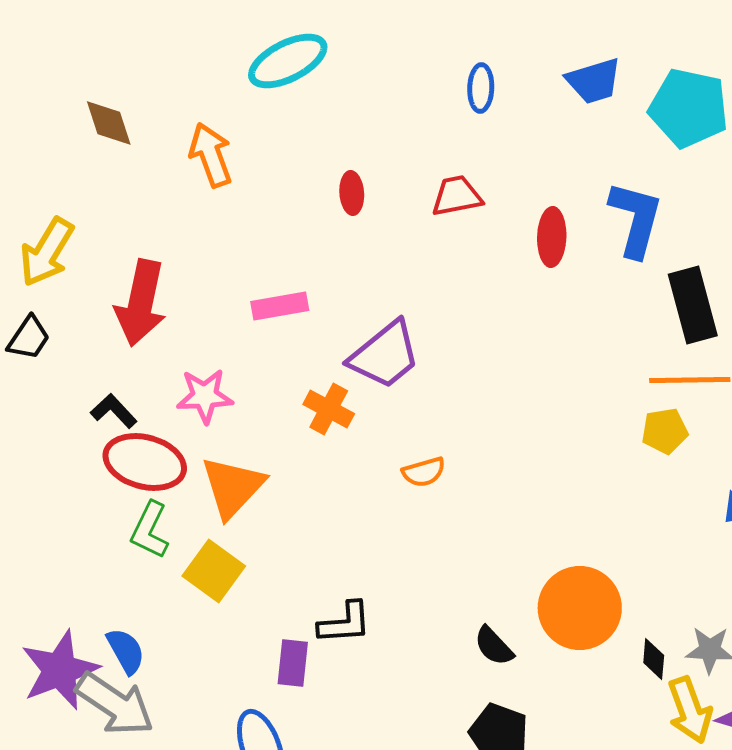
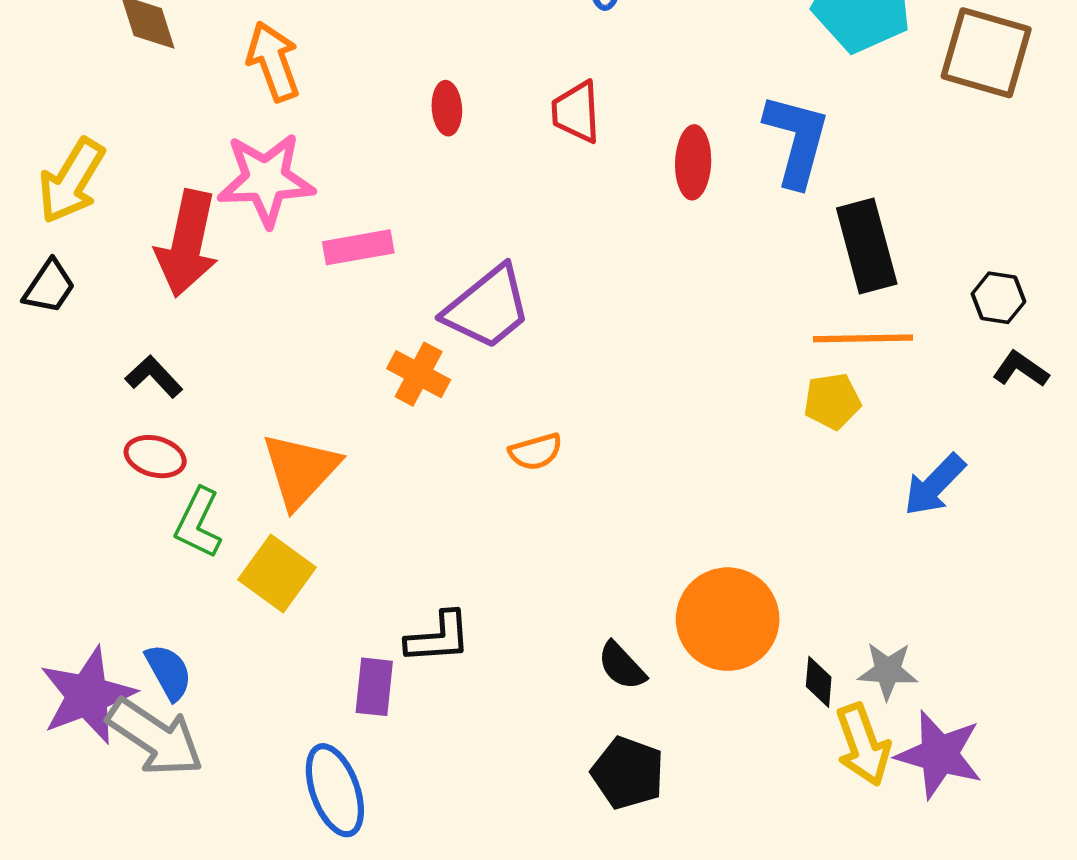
red trapezoid: (457, 196) -> (576, 112), turned -82
pink star: (205, 396) -> (266, 180), moved, size x1.4
red ellipse: (145, 462) -> (155, 457), moved, size x0.6

